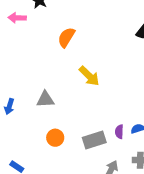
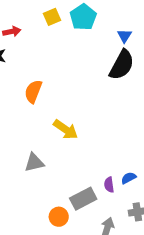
gray triangle: (45, 99) -> (34, 163), moved
orange circle: (55, 138) -> (59, 217), moved

